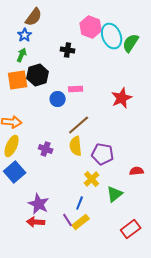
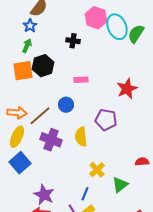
blue circle: (58, 99) -> (66, 105), moved
brown line: (79, 125) -> (40, 116), moved
purple cross: (46, 149) -> (51, 140), size x1.5
purple pentagon: (103, 154) -> (106, 120), moved

